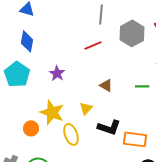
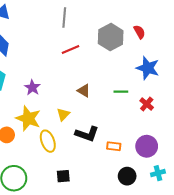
gray line: (101, 14) -> (64, 18), moved
purple star: (57, 73) -> (32, 88), moved
orange rectangle: (135, 139) -> (114, 146), size x0.6

